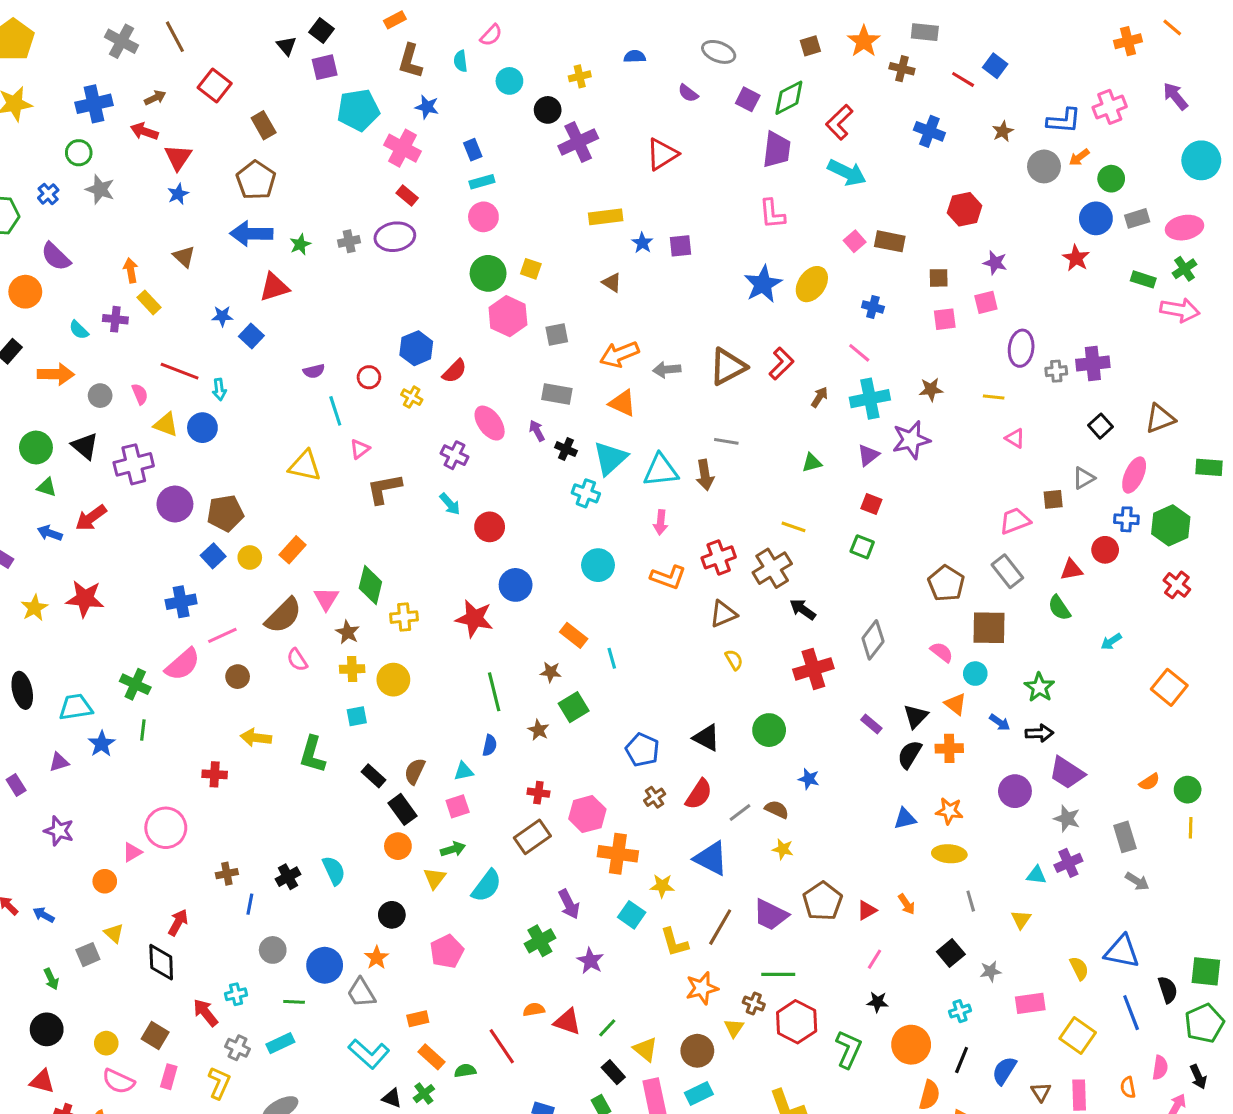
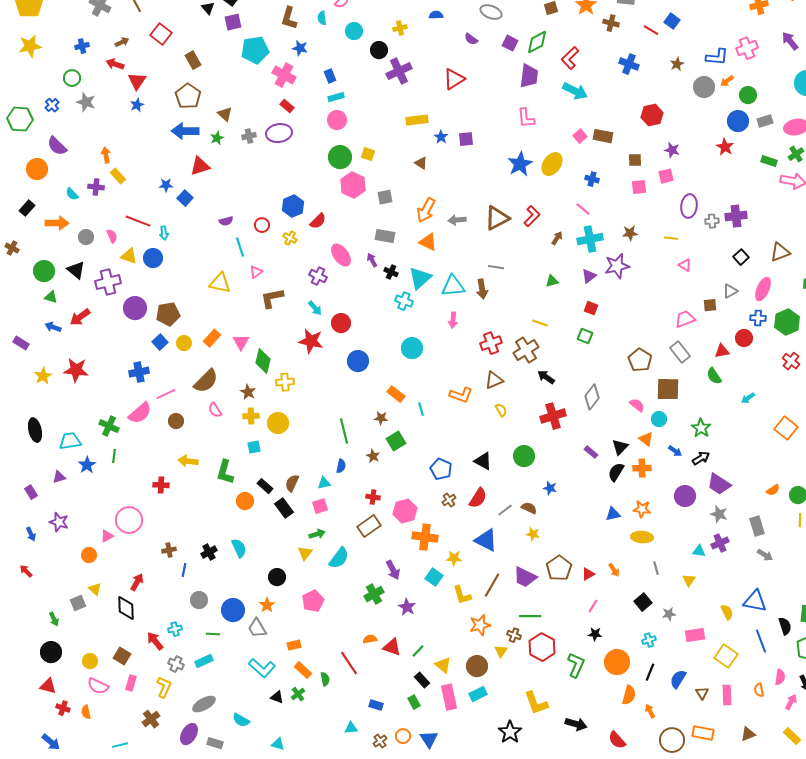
blue cross: (94, 104) -> (82, 46), size x0.6
brown triangle: (184, 257) -> (225, 114), moved
orange arrow: (619, 354) -> (426, 210), turned -40
orange L-shape: (668, 577) -> (461, 395), moved
pink triangle: (326, 599) -> (241, 342), moved
red star: (474, 619) -> (311, 341), moved
black arrow: (1039, 733) -> (701, 458), turned -30
orange circle: (398, 846) -> (245, 501), moved
blue arrow: (44, 915) -> (31, 534), moved, turned -144
green semicircle: (465, 1071) -> (325, 679), turned 88

